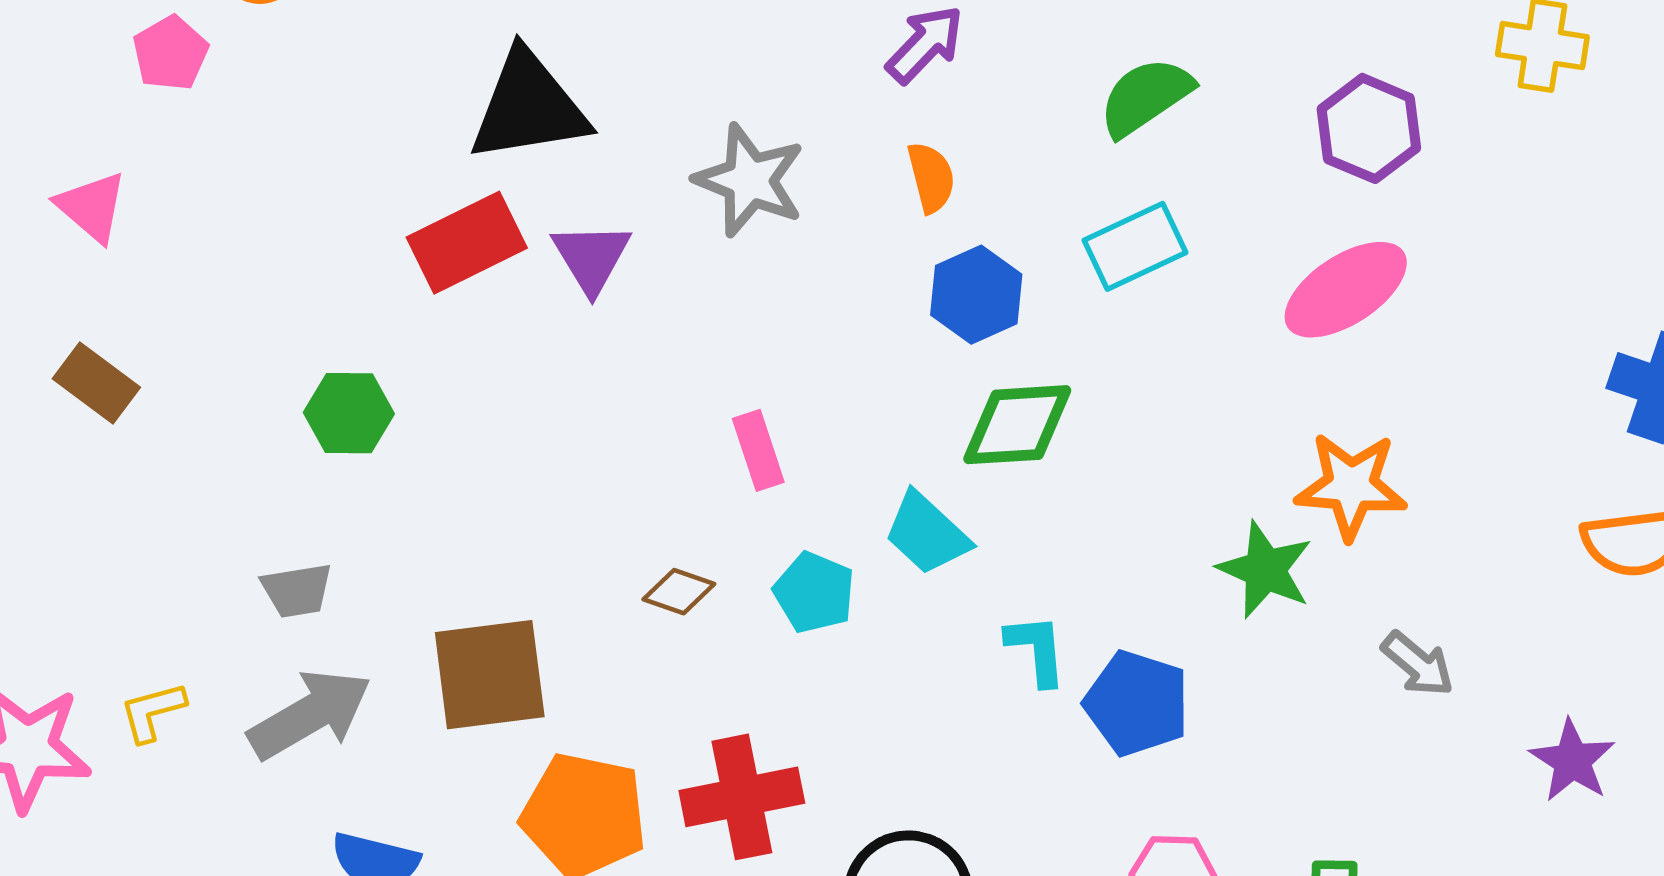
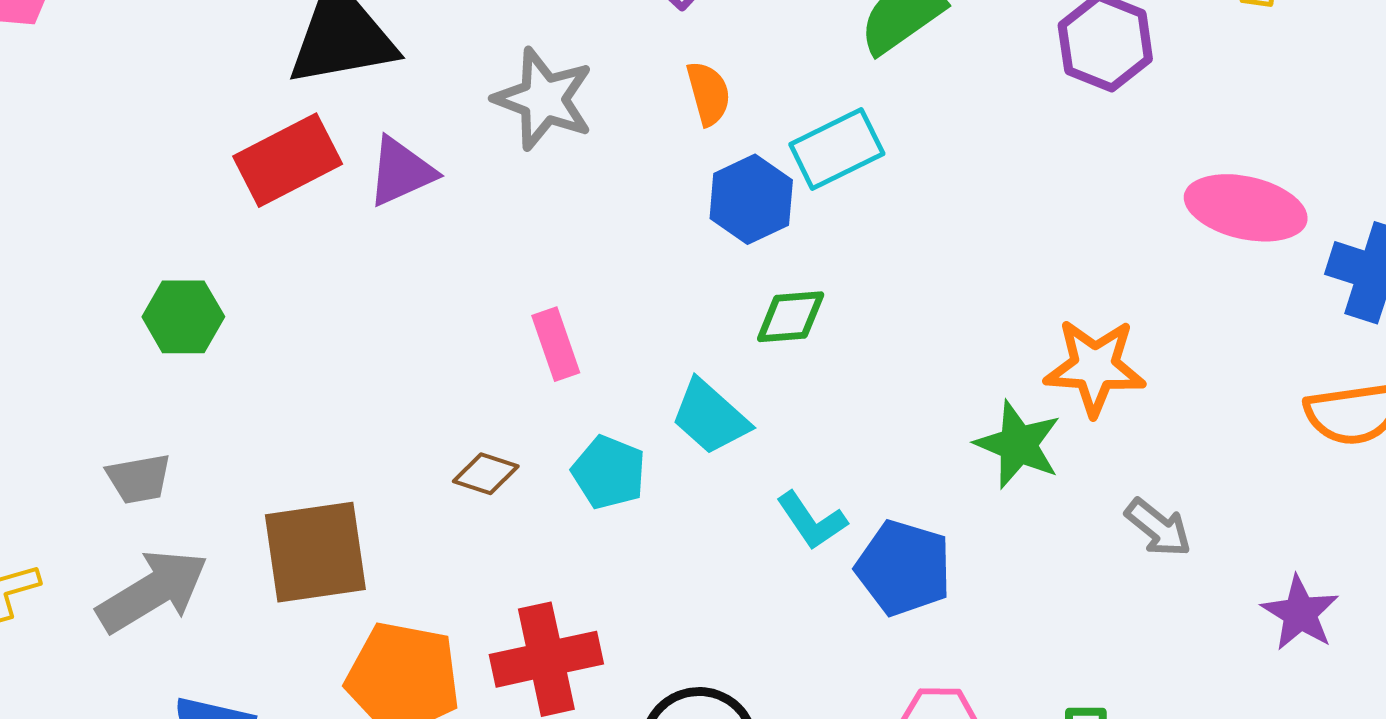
cyan rectangle: (1135, 246) -> (837, 149), moved
purple triangle: (591, 257) -> (401, 172), turned 38
pink ellipse: (1346, 290) -> (1246, 208), moved, turned 47
green diamond: (1017, 425) -> (791, 317), size x0.7
cyan L-shape: (1036, 650) -> (812, 521), turned 152

